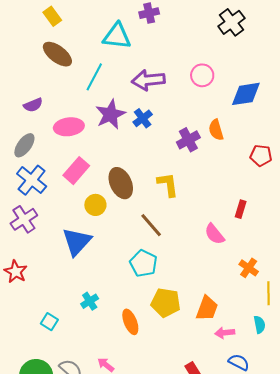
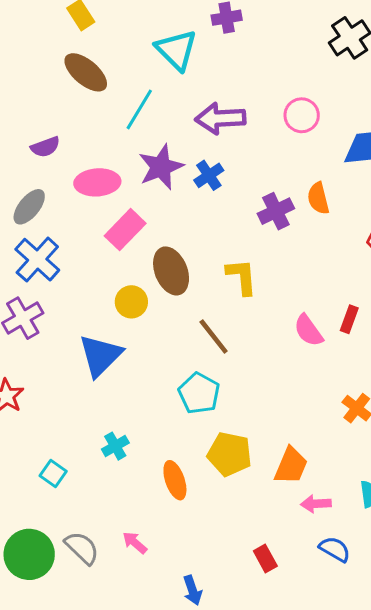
cyan triangle: (117, 36) -> (176, 50), turned 36
pink rectangle: (76, 171) -> (125, 230), moved
pink semicircle: (214, 234) -> (308, 331), moved

